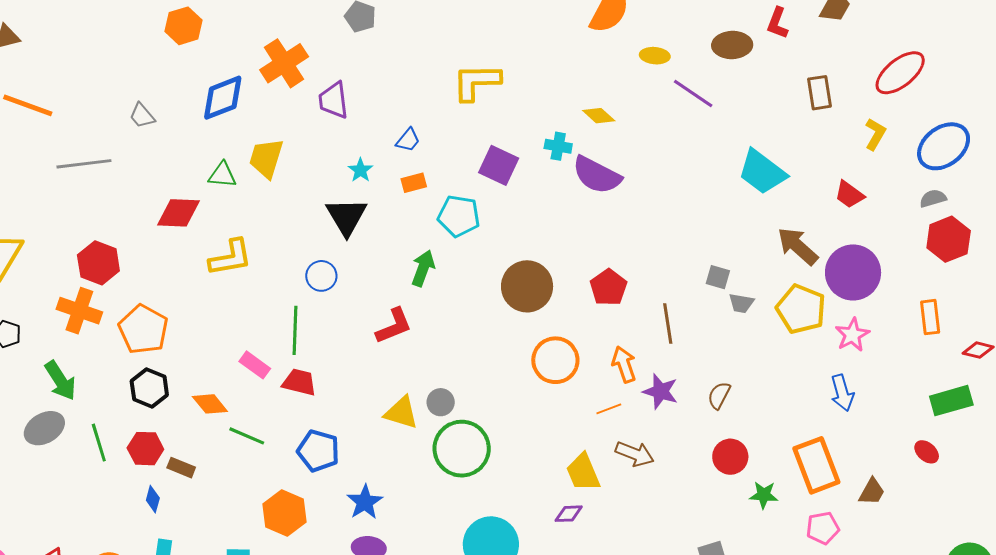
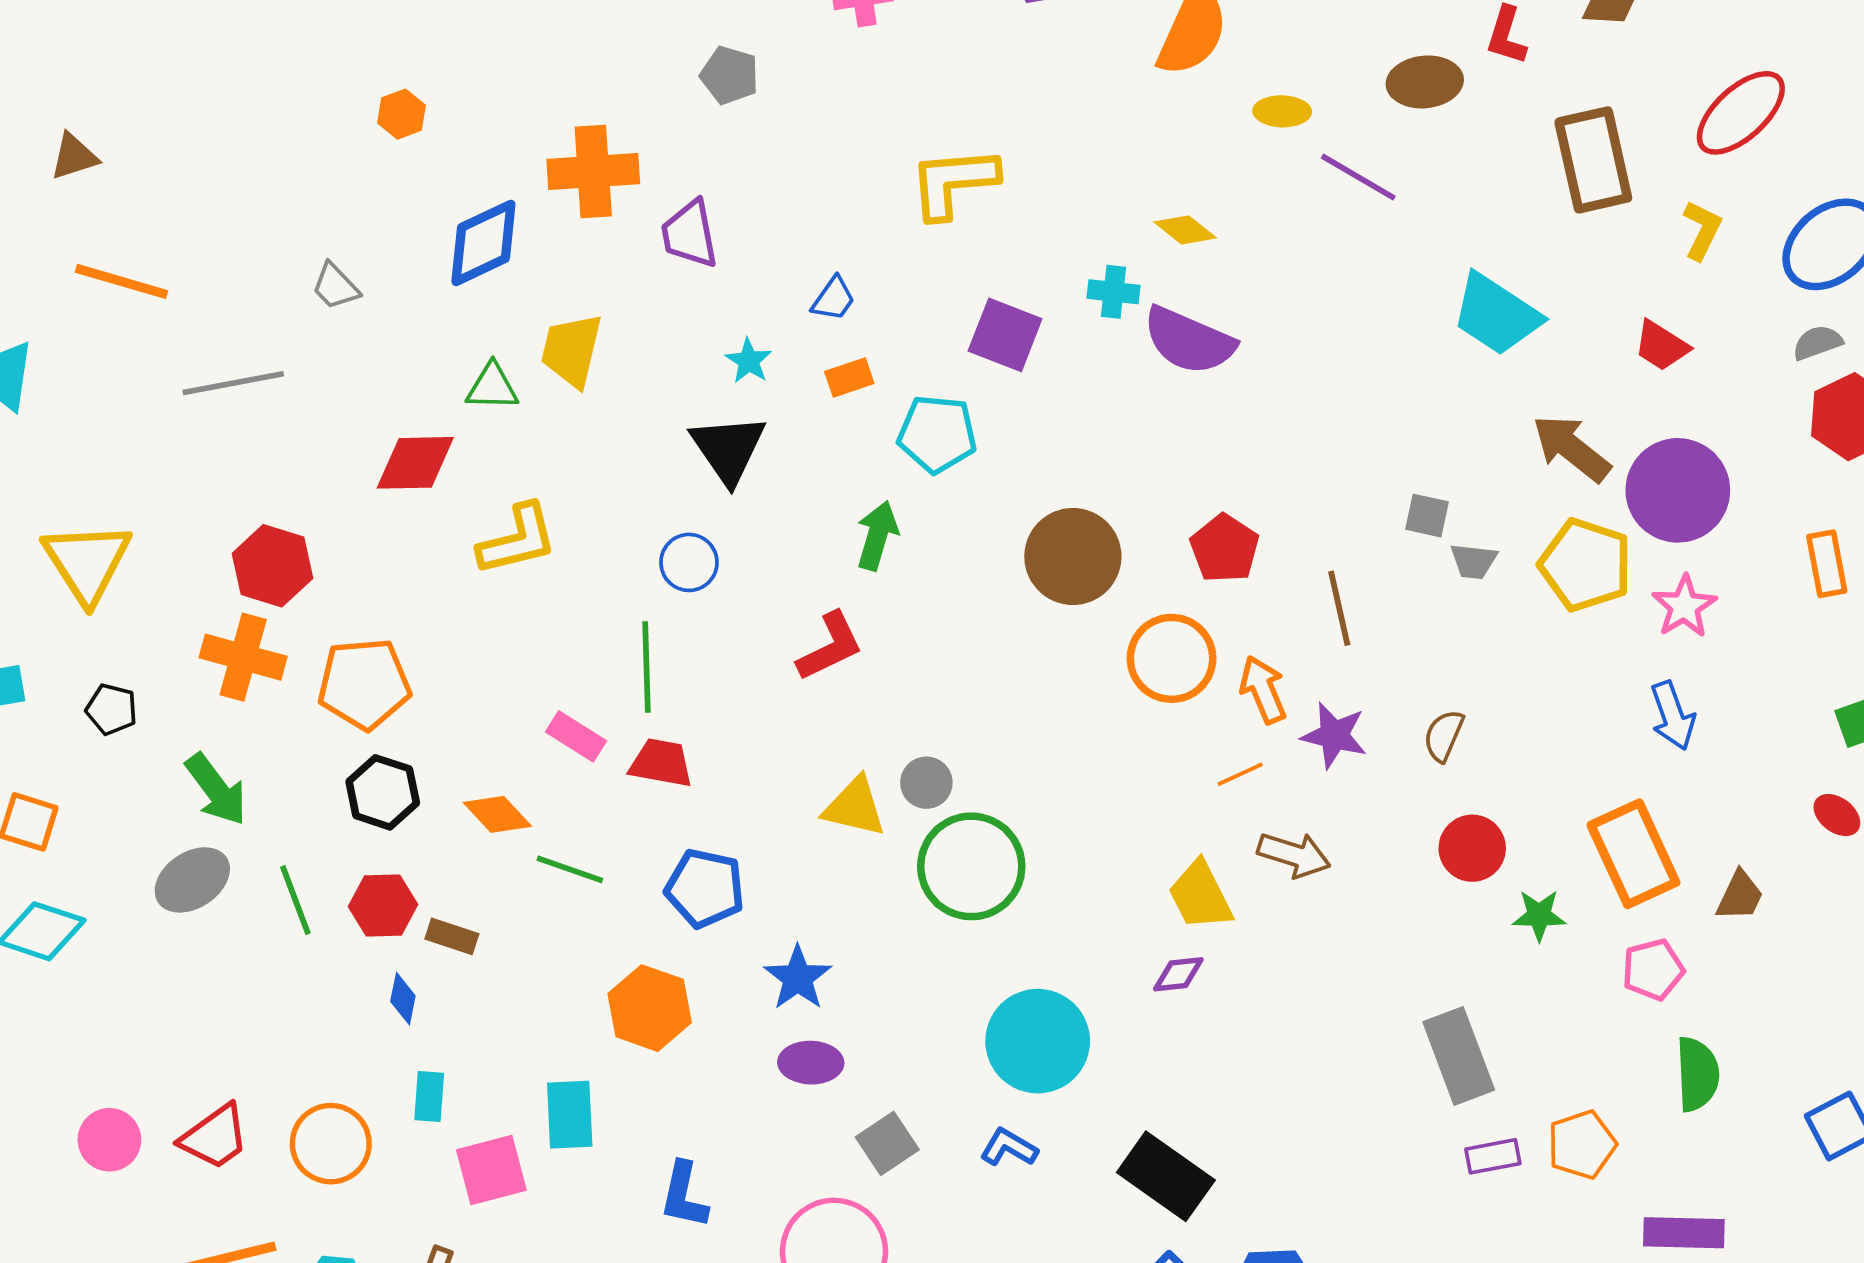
orange hexagon: (183, 26) -> (401, 114), size x0.7
orange cross: (284, 63) -> (593, 171), turned 33
brown rectangle: (820, 93) -> (1593, 160), size x1.6
orange pentagon: (143, 329) -> (364, 684), turned -30
orange circle: (555, 360) -> (1172, 658), moved

